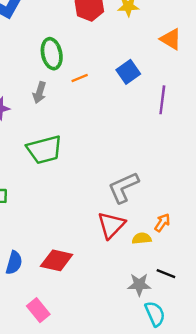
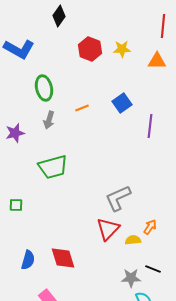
orange triangle: (171, 39) -> (157, 61), moved, turned -30
green ellipse: (52, 54) -> (44, 88), moved
red diamond: (57, 260) -> (63, 258), turned 60

